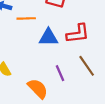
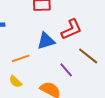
orange line: (26, 18) -> (21, 58), moved

